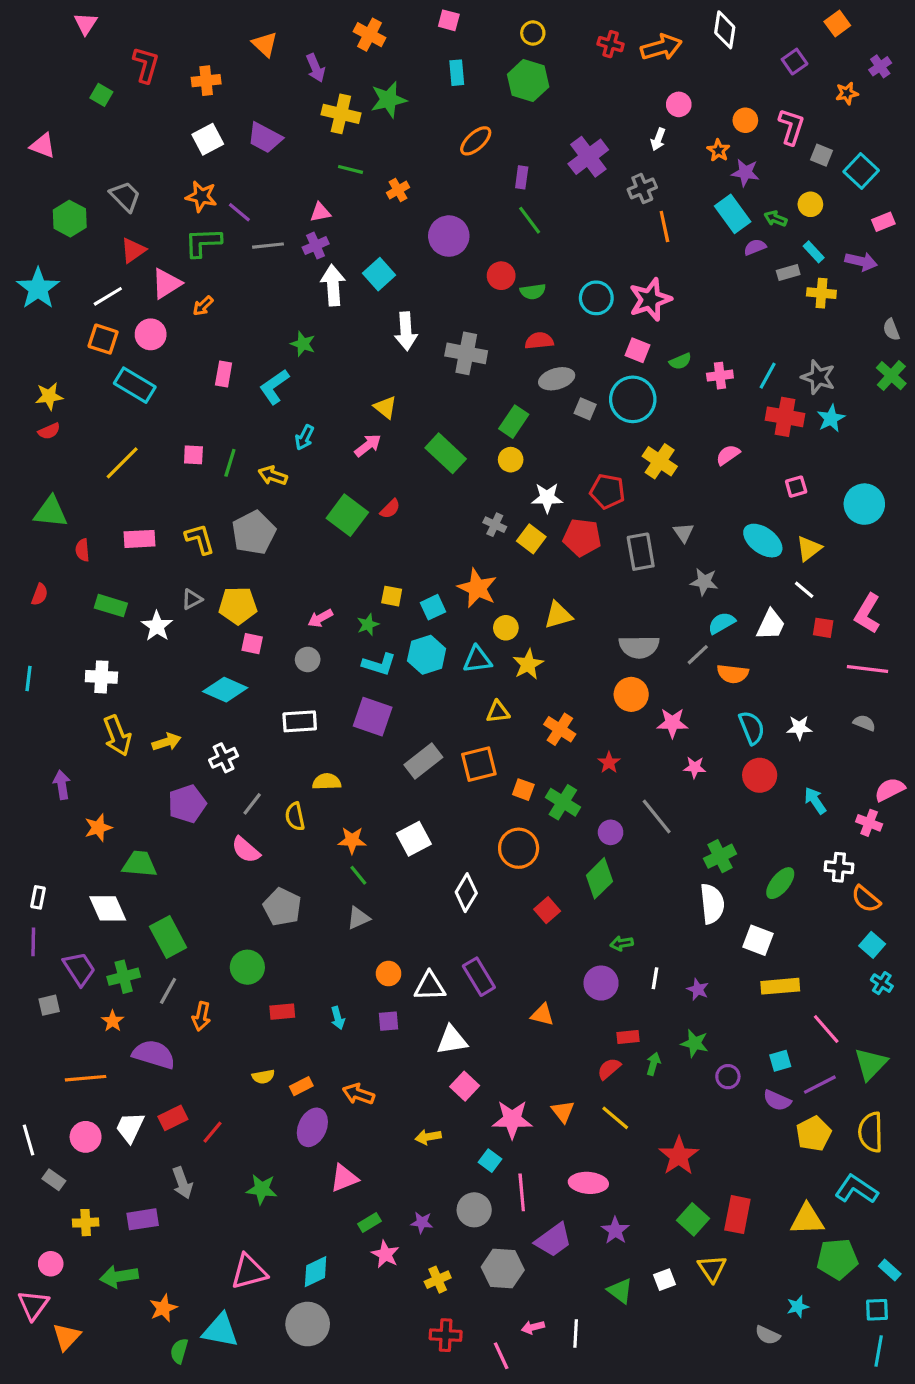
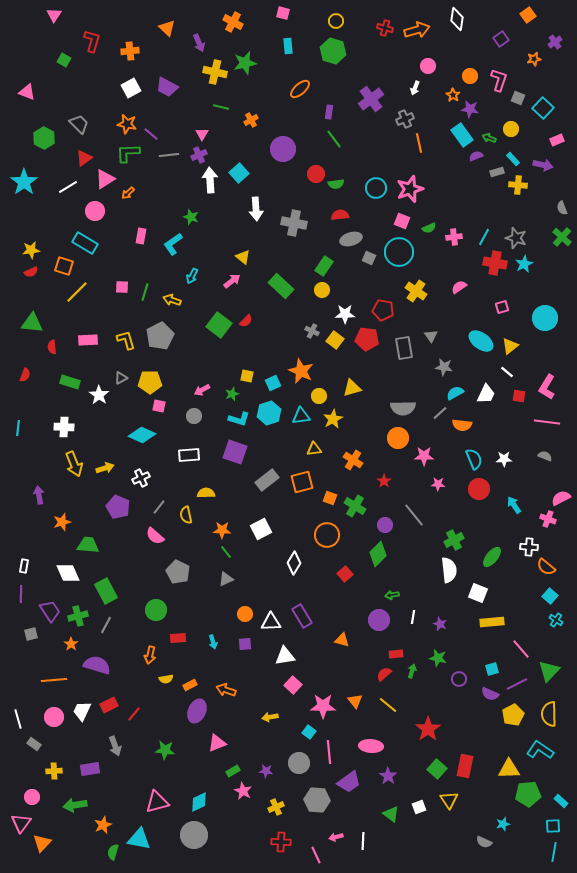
pink triangle: (320, 212) -> (202, 134), turned -48
orange square: (103, 339) -> (64, 266), moved
purple pentagon: (187, 804) -> (118, 507), turned -30
orange arrow: (201, 1016) -> (150, 655), moved

